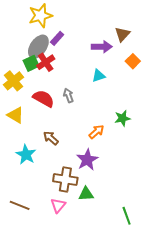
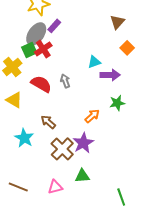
purple arrow: (102, 47) -> (110, 75), moved
brown cross: (65, 179) -> (62, 149), moved, turned 35
pink triangle: (58, 205) -> (55, 187), turned 35

